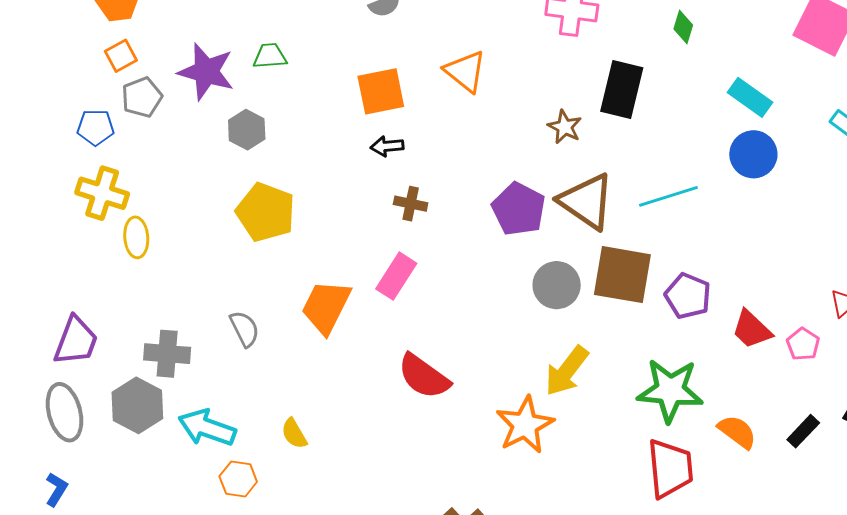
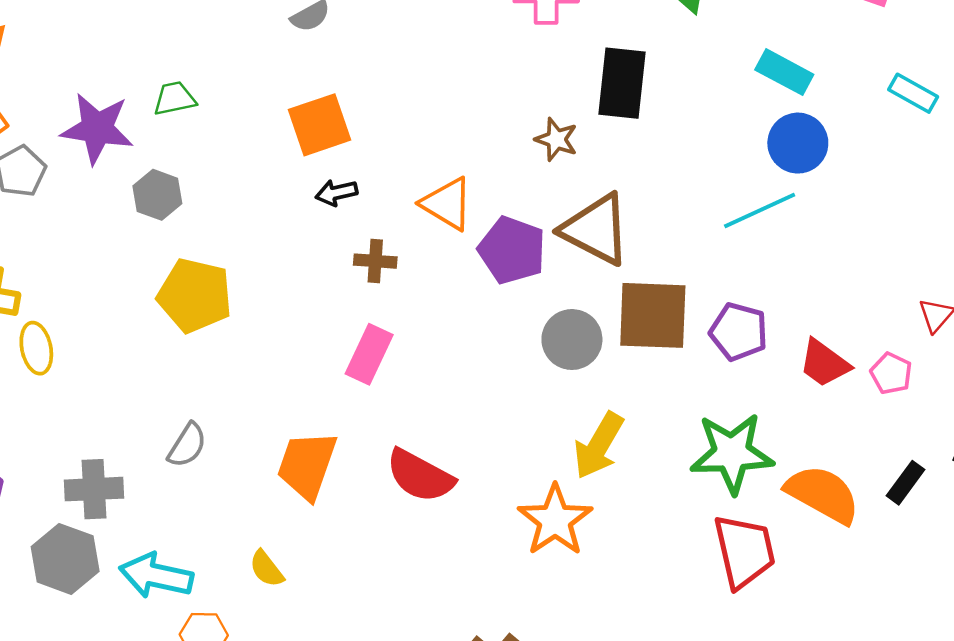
orange triangle: (465, 71) -> (447, 204), moved
cyan line: (668, 196) -> (760, 210), moved
orange trapezoid: (326, 307) -> (307, 465), moved
gray semicircle: (245, 329) -> (187, 445), turned 66
orange semicircle: (737, 432) -> (823, 494), size x1.5

